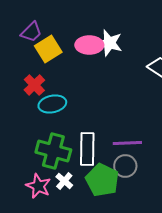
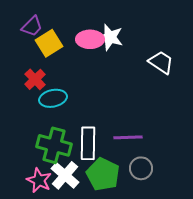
gray circle: (125, 166) -> (141, 168), moved
white cross: (64, 181) -> (65, 175), size x1.6

